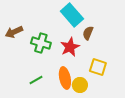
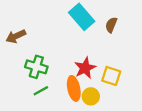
brown semicircle: (88, 33) -> (111, 25), moved
green cross: (41, 43) -> (36, 67), moved
red star: (70, 47) -> (85, 68), moved

